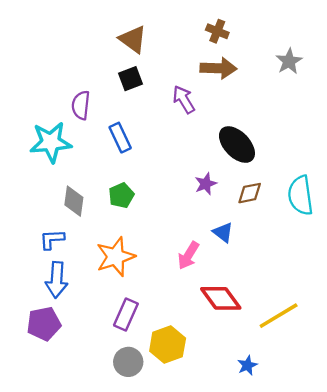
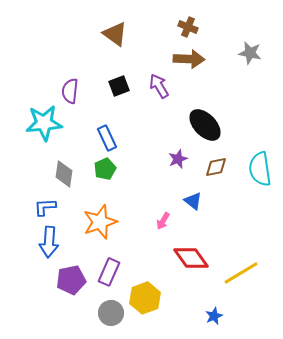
gray star: (289, 61) -> (250, 53), turned -30
black square: (131, 79) -> (119, 86), moved
blue rectangle: (120, 138) -> (107, 138), moved
pink arrow: (188, 256) -> (163, 221), size x0.7
purple pentagon: (44, 324) -> (71, 280), moved

